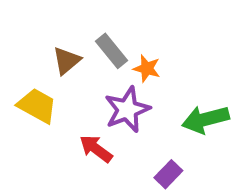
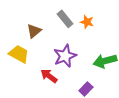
gray rectangle: (112, 51) -> (65, 19), moved
orange star: (147, 68) -> (87, 22), moved

